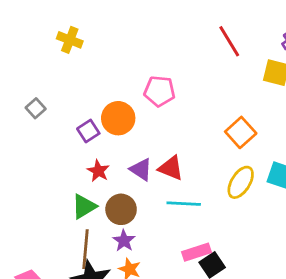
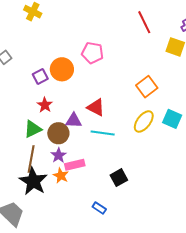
purple triangle: (141, 169) -> (74, 120), moved, turned -36
pink rectangle: (197, 252) -> (75, 165), moved

